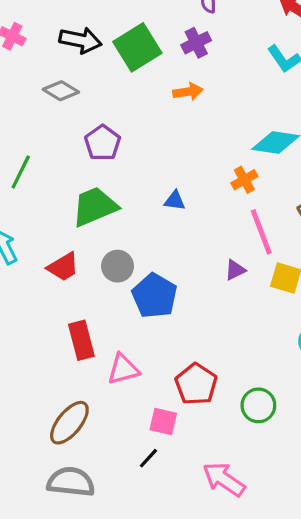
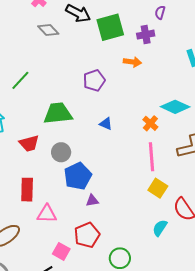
gray diamond: (61, 91) -> (48, 30), moved
purple pentagon: (103, 143) -> (94, 80), moved
orange cross: (244, 180) -> (150, 123), turned -35
purple triangle: (235, 270) -> (92, 200), moved

